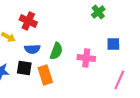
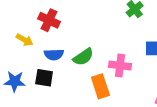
green semicircle: (56, 51) -> (83, 57), turned 36
orange rectangle: (45, 75) -> (100, 86), moved

